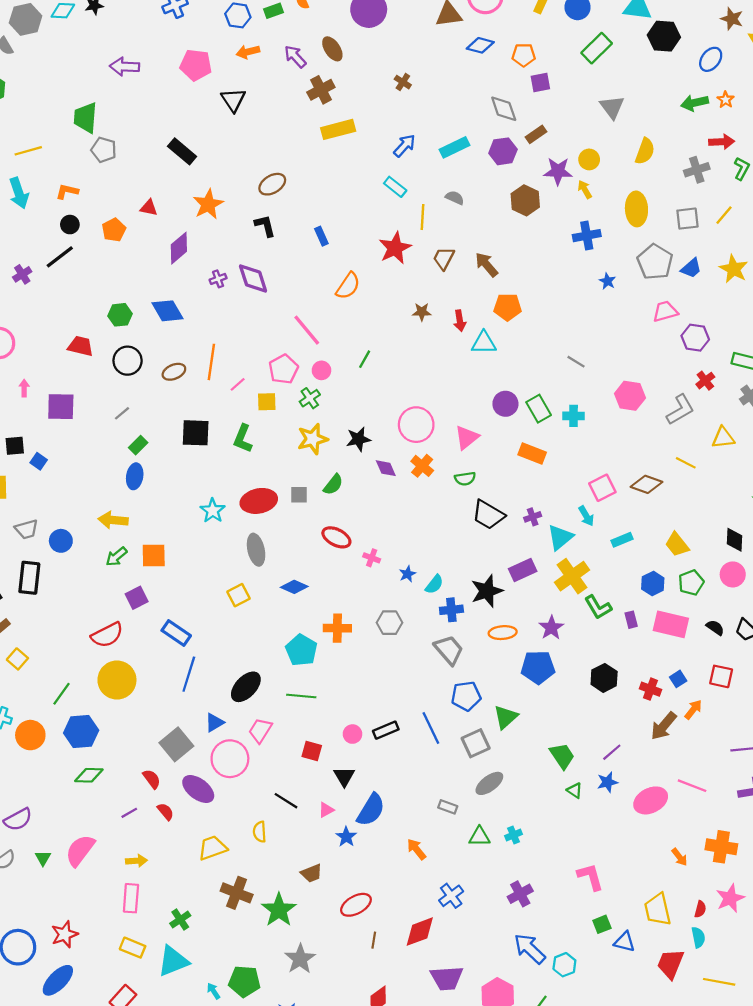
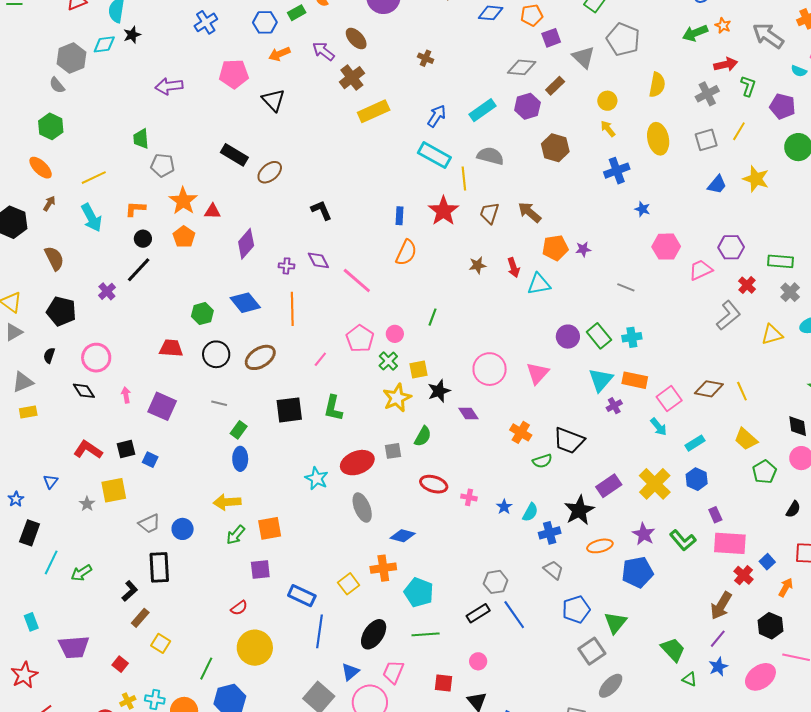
gray triangle: (612, 107) -> (584, 57), moved
gray diamond: (504, 109) -> (522, 67), turned -56
green trapezoid: (85, 118) -> (141, 139), size x0.7
purple star: (558, 171) -> (583, 249), moved, size x0.6
brown ellipse: (272, 184) -> (270, 172), moved
cyan rectangle: (395, 187) -> (434, 155), size x1.5
gray semicircle: (455, 198) -> (490, 156), size x1.5
orange star: (208, 204) -> (183, 201), moved
blue rectangle: (321, 236) -> (400, 216), moved, turned 36
gray pentagon: (655, 262) -> (623, 39), moved
purple cross: (218, 279) -> (286, 266), turned 35
purple diamond: (253, 279) -> (318, 260), size x0.7
pink trapezoid: (665, 311) -> (701, 270), moved
pink line: (307, 330) -> (357, 281), moved
orange line: (211, 362) -> (292, 309), moved
brown ellipse: (174, 372) -> (260, 357), size x1.4
pink hexagon: (630, 396) -> (666, 247), moved
yellow square: (267, 402) -> (418, 369), moved
purple square: (61, 407) -> (162, 406), turned 32
gray line: (122, 413) -> (219, 403), turned 63
orange rectangle: (532, 453) -> (635, 380), moved
yellow line: (686, 463) -> (742, 391), moved, turned 48
orange cross: (422, 466) -> (521, 432), moved
green semicircle: (465, 479) -> (542, 461), moved
purple cross: (533, 517) -> (614, 406), moved
cyan triangle: (560, 537) -> (601, 380), moved
blue hexagon: (653, 584) -> (697, 479), moved
yellow square: (238, 595) -> (349, 584), moved
purple square: (137, 598) -> (260, 569), turned 30
green L-shape: (598, 607) -> (683, 540), moved
gray hexagon: (389, 623) -> (496, 582), moved
pink rectangle: (671, 624) -> (730, 543), moved
orange cross: (337, 628) -> (383, 568), moved
black semicircle: (715, 628) -> (793, 509), turned 96
red semicircle: (107, 635) -> (239, 608), size x0.6
gray trapezoid: (449, 650) -> (553, 570), size x0.7
black hexagon: (604, 678) -> (770, 626), moved
red cross: (650, 689) -> (744, 575), turned 30
brown arrow: (664, 726) -> (721, 606), moved
blue line: (431, 728) -> (514, 615), moved
black rectangle: (386, 730) -> (478, 613), moved

